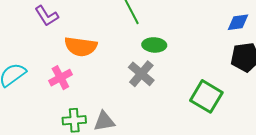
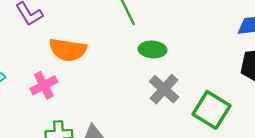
gray cross: (141, 74) -> (164, 89), moved

